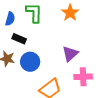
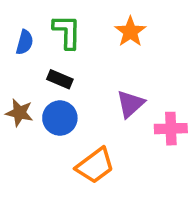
black rectangle: (19, 39) -> (60, 79), moved
pink cross: (83, 77) -> (171, 129), moved

